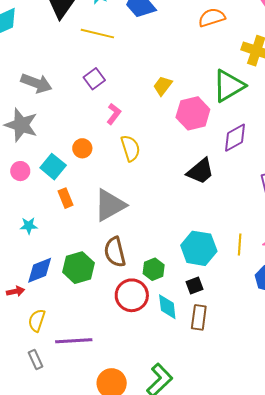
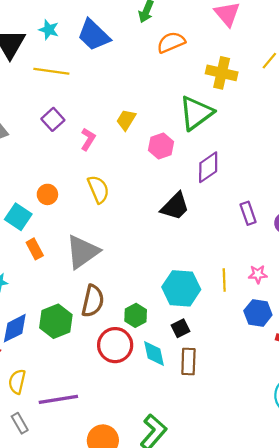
pink hexagon: (193, 113) -> (161, 146), size x0.7
pink L-shape: (114, 114) -> (88, 139), moved
brown semicircle: (115, 252) -> (93, 301), turned -148

